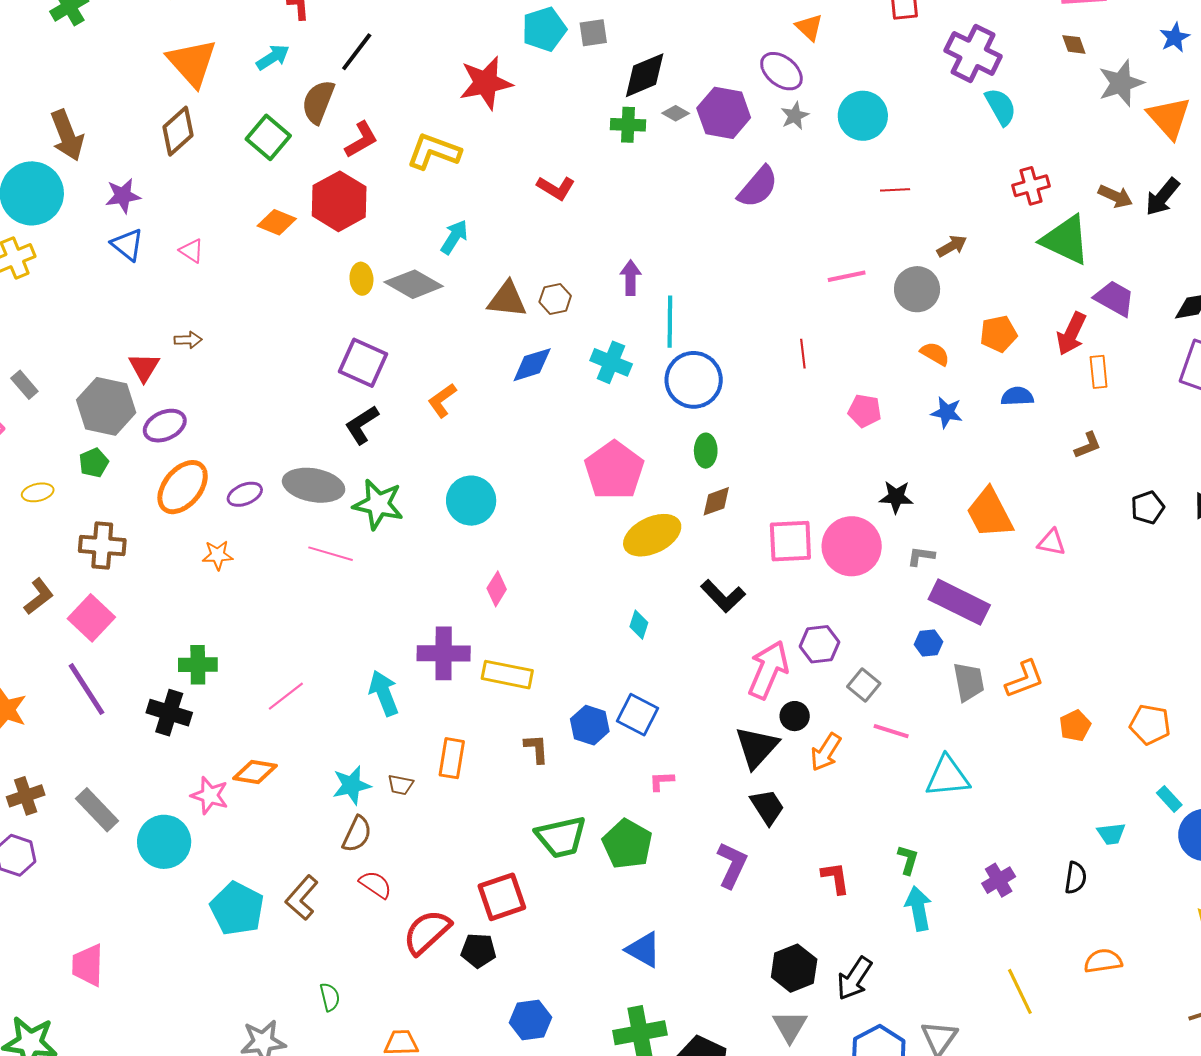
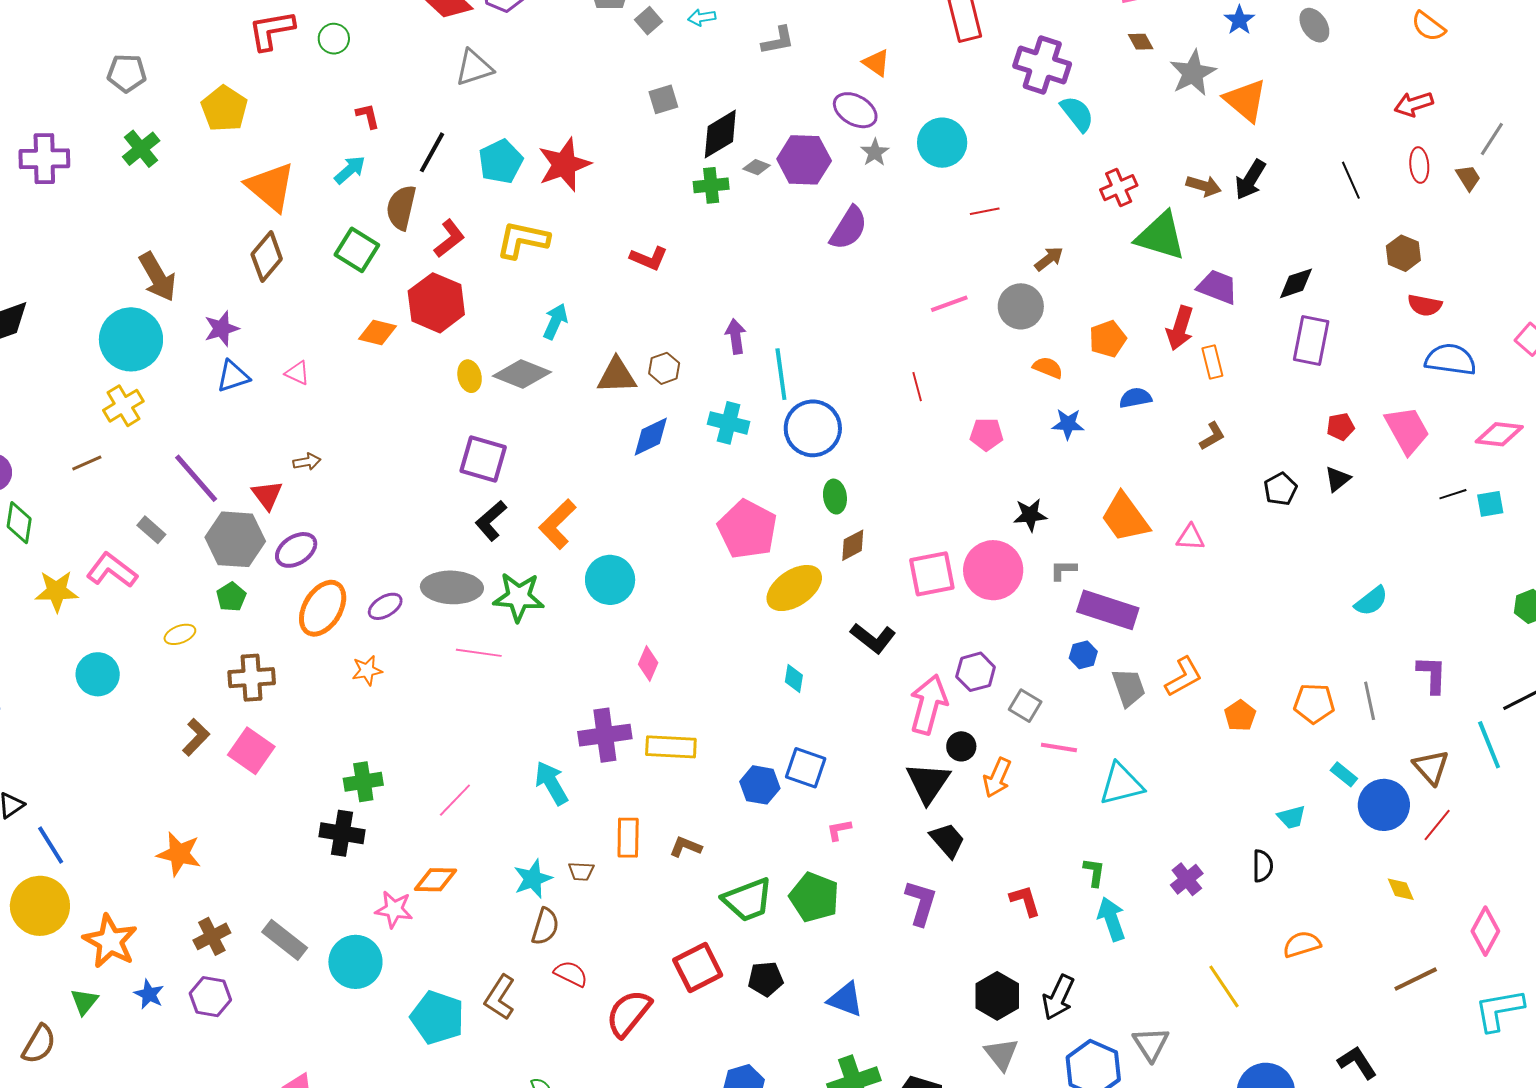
cyan pentagon: (544, 29) -> (501, 162), moved
blue triangle: (127, 245) -> (233, 376), turned -48
orange L-shape: (442, 400) -> (558, 524), moved, size x1.4
purple line: (87, 689) -> (196, 478), moved
brown L-shape: (536, 749) -> (686, 847), moved, turned -56
black pentagon: (478, 951) -> (766, 979), moved

